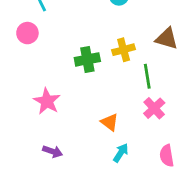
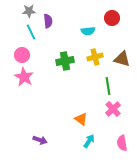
yellow cross: (124, 50) -> (95, 57), moved
green cross: (87, 59) -> (65, 61), moved
pink star: (47, 101) -> (24, 77), moved

